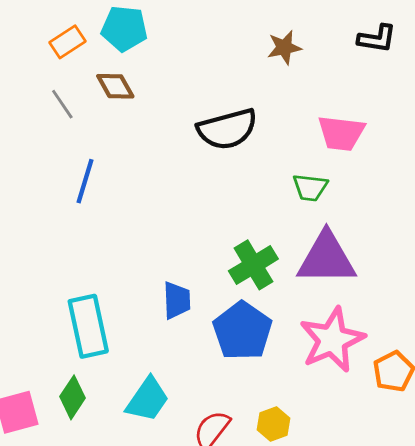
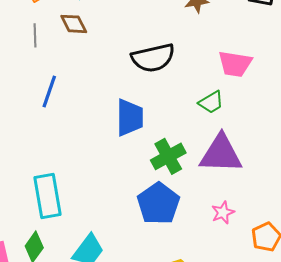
gray line: (62, 104) -> (35, 35), turned 30
green trapezoid: (310, 188) -> (211, 102), turned -40
blue trapezoid: (177, 300) -> (130, 117), moved, size x1.4
pink star: (332, 340) -> (223, 213), size x0.5

